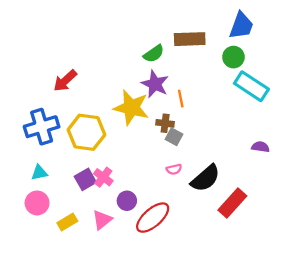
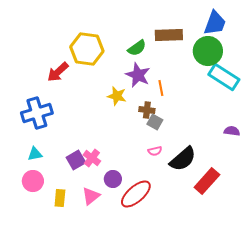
green circle: (233, 57) -> (208, 51), size x1.5
yellow star: (131, 108) -> (117, 96), size x0.6
yellow hexagon: (86, 132) -> (87, 49), moved
yellow rectangle: (67, 222) -> (60, 198), turned -54

